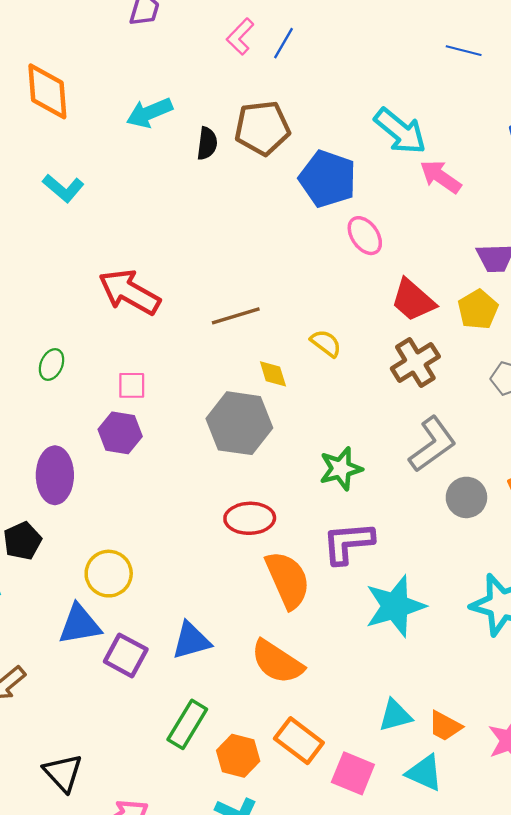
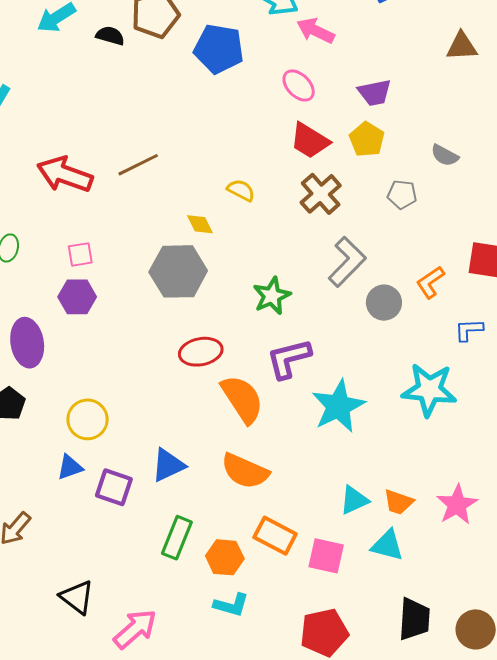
black semicircle: (207, 143) -> (110, 36), turned -72
pink ellipse: (365, 236) -> (299, 86), moved
brown line: (236, 316) -> (138, 165), moved
blue triangle: (80, 624) -> (70, 467), size x0.7

